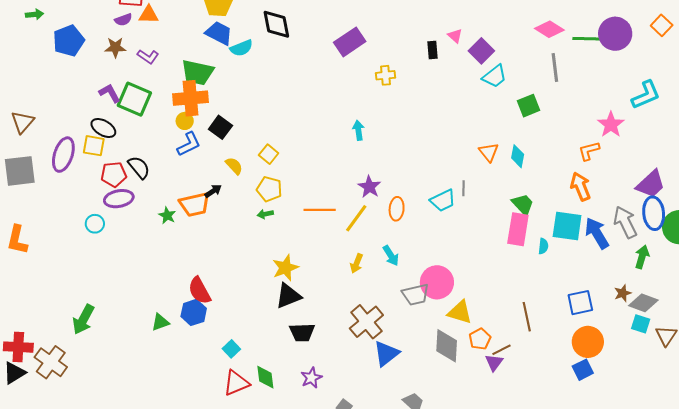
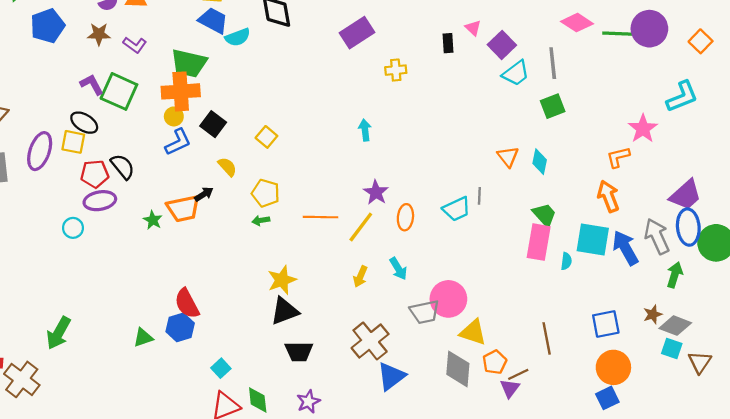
orange square: (662, 25) -> (701, 41), moved
gray line: (555, 68) -> (553, 63), moved
yellow square: (269, 154) -> (266, 137), moved

